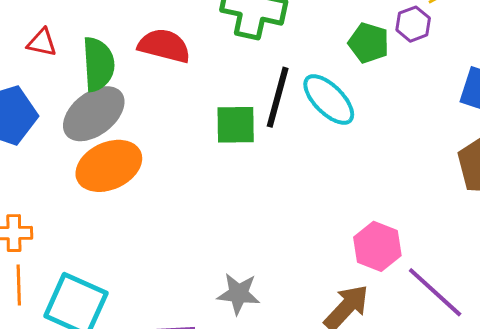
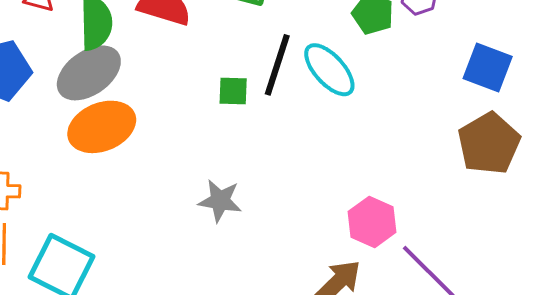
green square: (236, 125) -> (233, 91), size x0.7
gray star: (238, 294) -> (220, 201), moved

